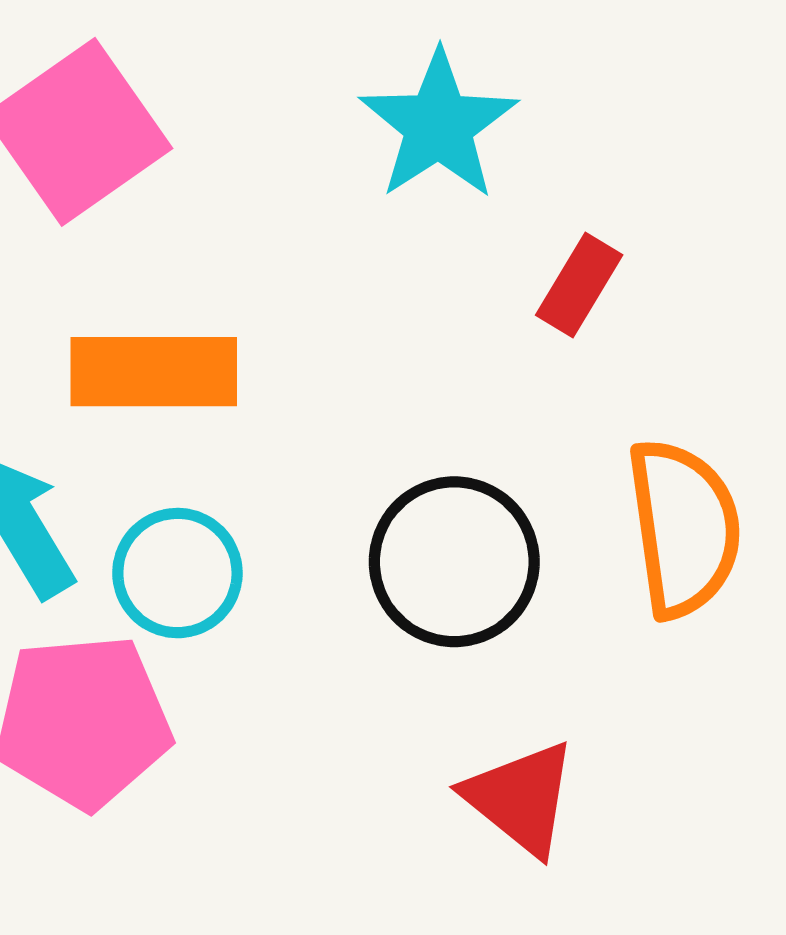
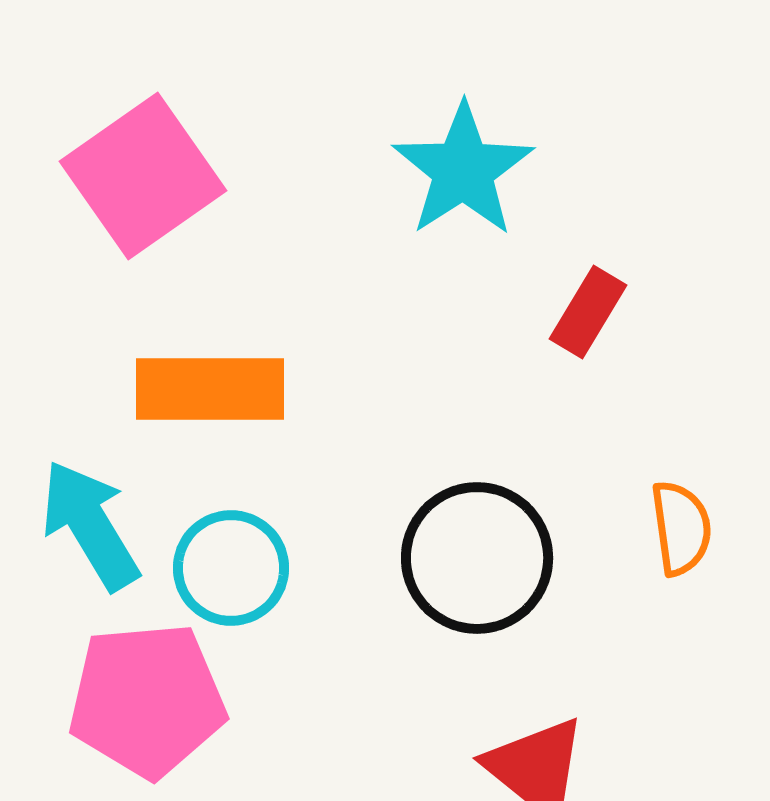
orange semicircle: (684, 528) -> (681, 528), size x0.6

